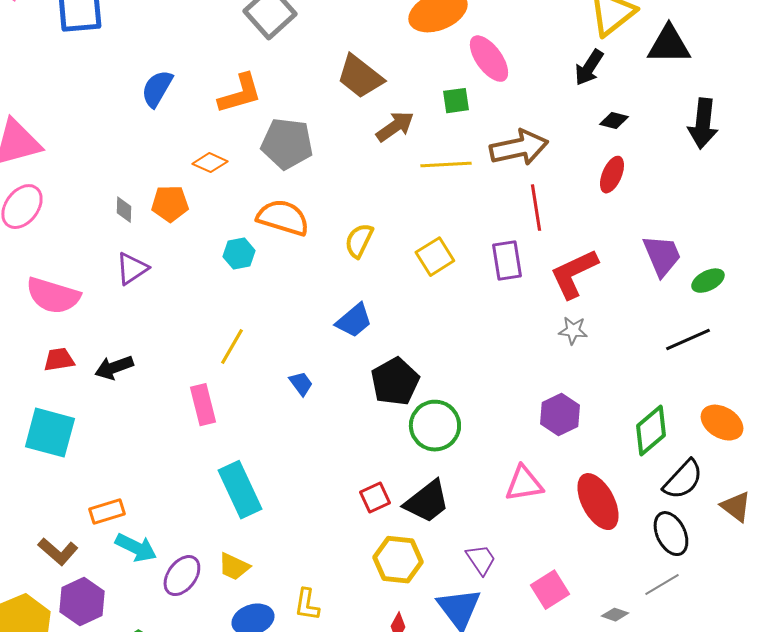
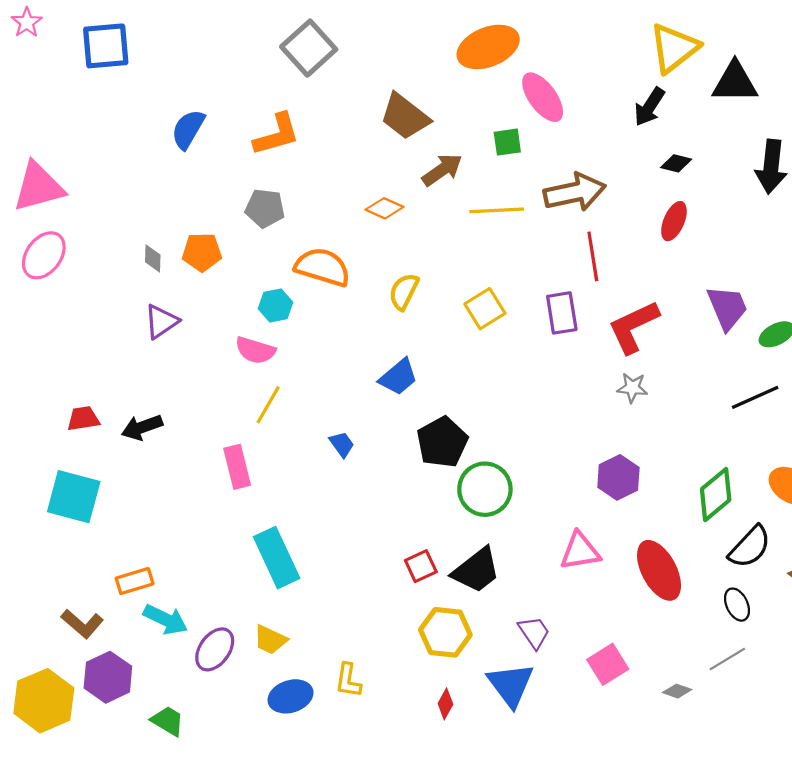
gray pentagon: (287, 144) -> (265, 208), moved, size x0.7
orange diamond: (210, 163) -> (385, 208), moved
pink semicircle: (53, 296) -> (255, 350), moved, size x0.7
black ellipse: (671, 534) -> (737, 605), size x0.7

